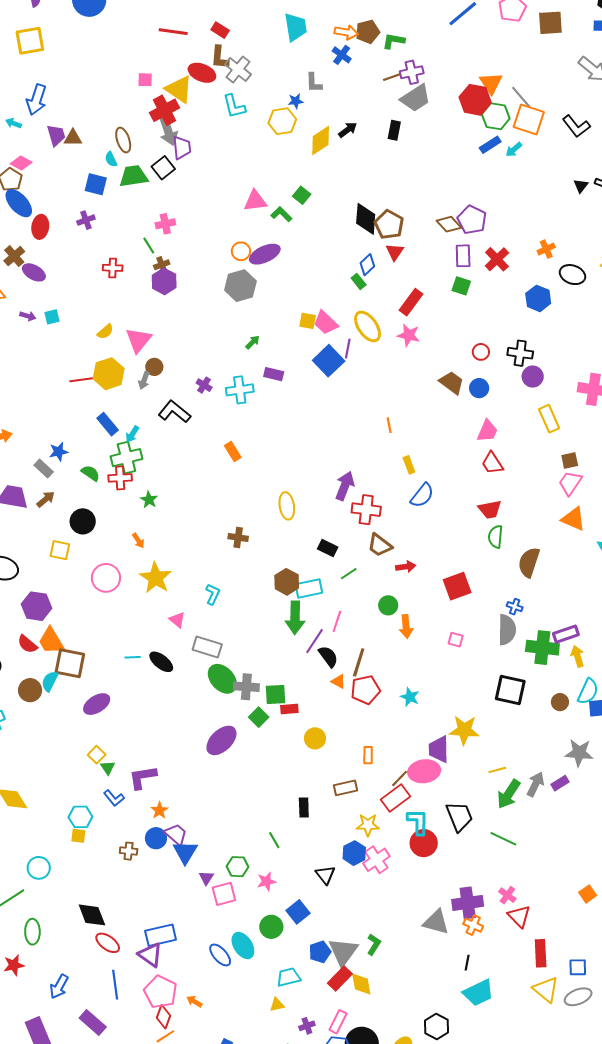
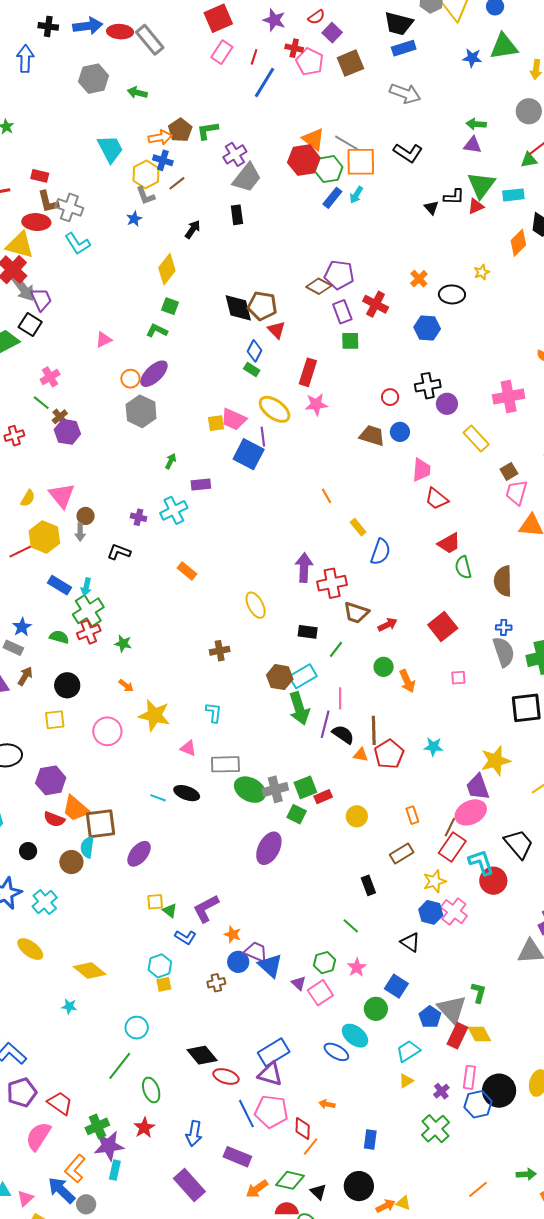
brown line: (392, 77) -> (177, 183), moved
yellow hexagon: (282, 121) -> (146, 174), moved
yellow diamond: (321, 141) -> (167, 269), moved
pink triangle: (255, 201) -> (104, 340), moved, size x0.7
black L-shape: (174, 412) -> (119, 552), size x0.7
cyan line: (133, 657) -> (158, 798), turned 42
yellow square: (97, 755) -> (155, 902), turned -30
pink pentagon: (160, 992) -> (271, 1111), moved

